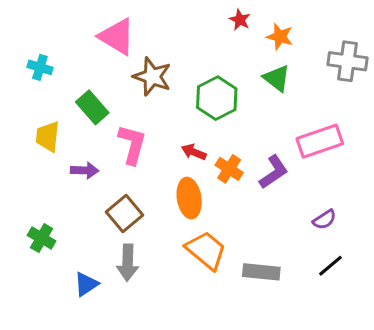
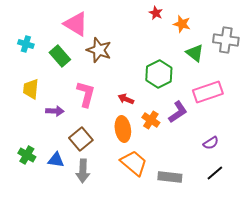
green triangle: (277, 78) -> (195, 53), moved
green hexagon: (217, 98) -> (159, 74), moved
green rectangle: (92, 107) -> (60, 56), moved
orange cross: (229, 169) -> (151, 120), moved
blue triangle: (86, 284) -> (56, 160), moved, turned 42

